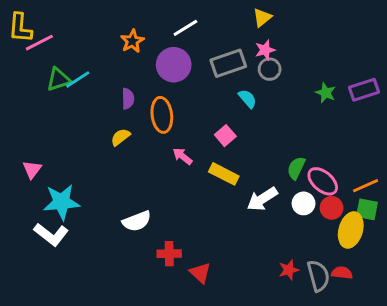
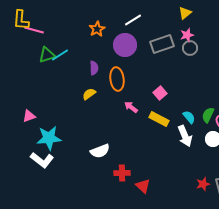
pink line: (39, 43) -> (34, 30), turned 42
cyan semicircle: (247, 99) -> (189, 117), moved
pink triangle: (32, 169) -> (29, 116), turned 32
white arrow: (262, 199) -> (185, 136), turned -80

